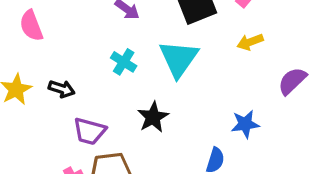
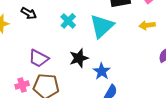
black arrow: (62, 89) -> (29, 13), moved
blue star: (245, 124) -> (102, 71), moved, turned 30

